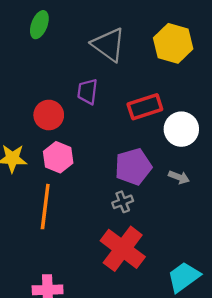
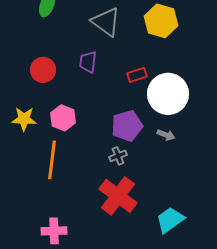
red rectangle: (145, 107) -> (137, 75), size x0.7
red circle: (49, 115) -> (43, 70), moved
white circle: (181, 129) -> (168, 94), size x1.4

